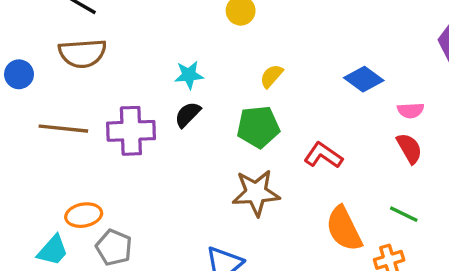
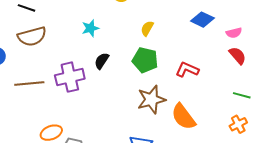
cyan star: (189, 75) -> (90, 28), moved
green pentagon: (258, 127) -> (145, 60), turned 30
orange semicircle: (344, 229) -> (183, 117), moved

